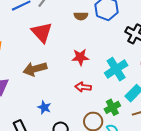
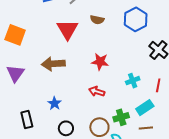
brown semicircle: (81, 16) -> (97, 20), moved
cyan cross: (116, 69) -> (133, 81), size x0.6

